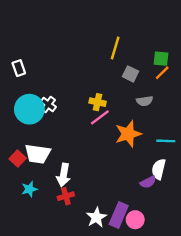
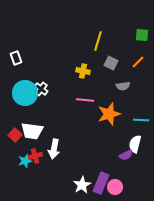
green square: (161, 59) -> (142, 35), moved
yellow cross: (98, 102) -> (83, 71), moved
pink line: (100, 117) -> (85, 100), turned 42
red cross: (66, 196) -> (35, 156), moved

